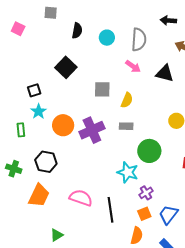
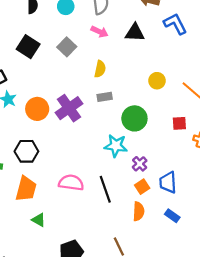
gray square: (102, 89) -> (67, 47), moved, turned -36
blue trapezoid: (168, 215) -> (168, 182), turned -30
green triangle: (57, 235) -> (39, 220), moved, turned -48

